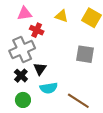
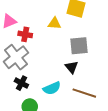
yellow triangle: (62, 16) -> (54, 23), moved
black triangle: (40, 69) -> (72, 67), moved

